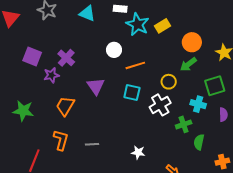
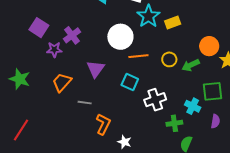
orange circle: (192, 42) -> (209, 46), moved
white circle: (114, 50) -> (120, 37), size x1.6
yellow circle: (169, 82) -> (169, 59), moved
orange L-shape: (61, 140) -> (103, 124), moved
gray line: (92, 144) -> (85, 103), moved

